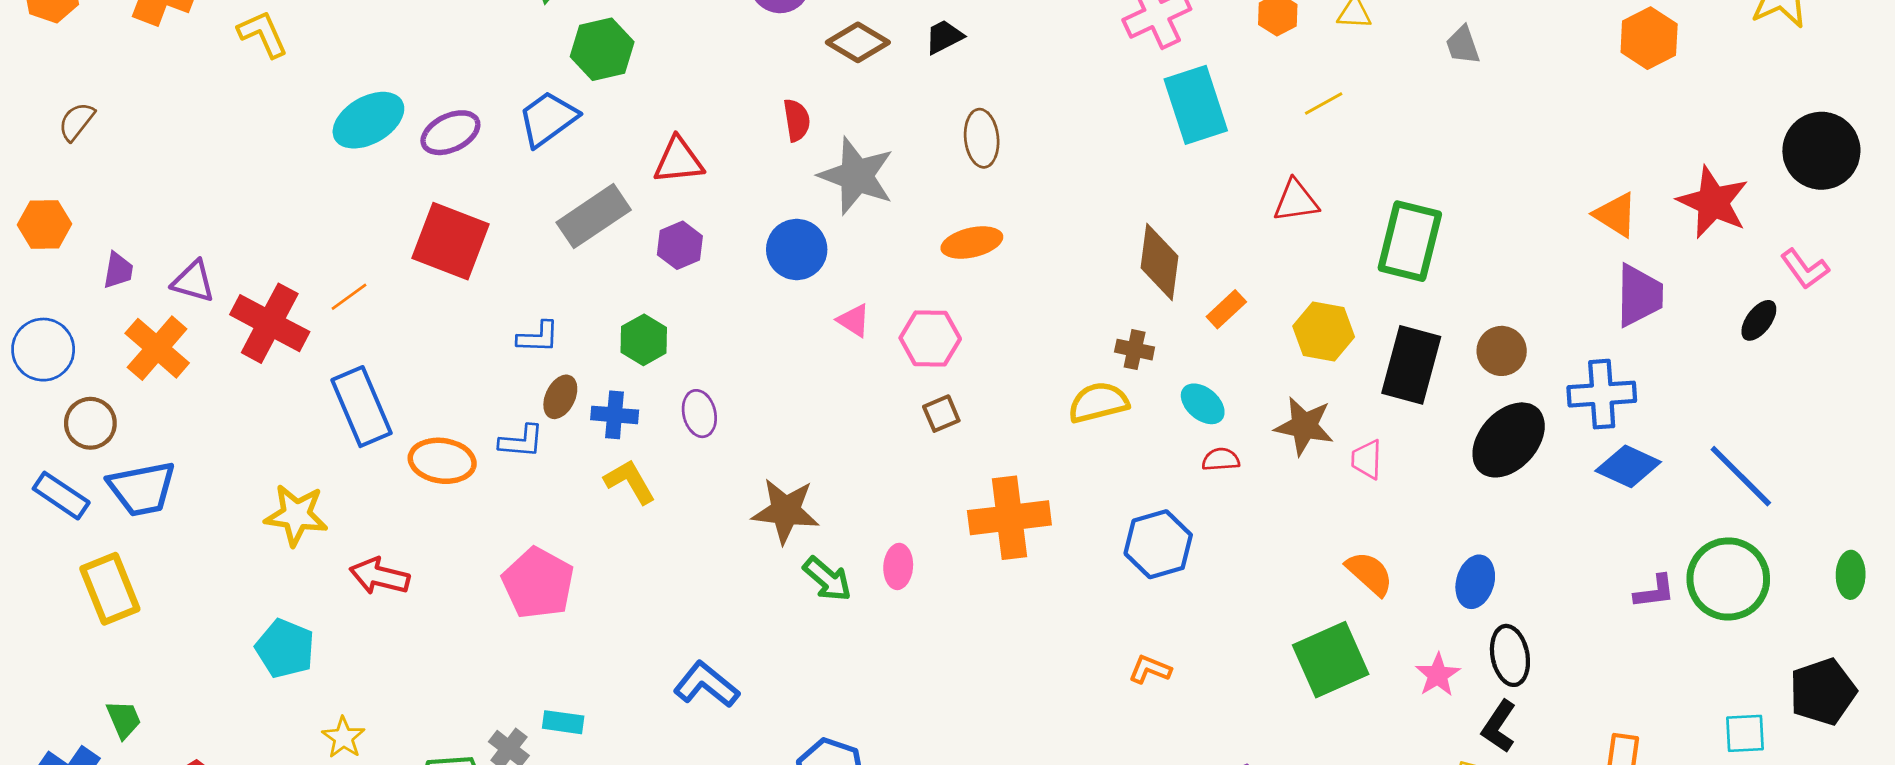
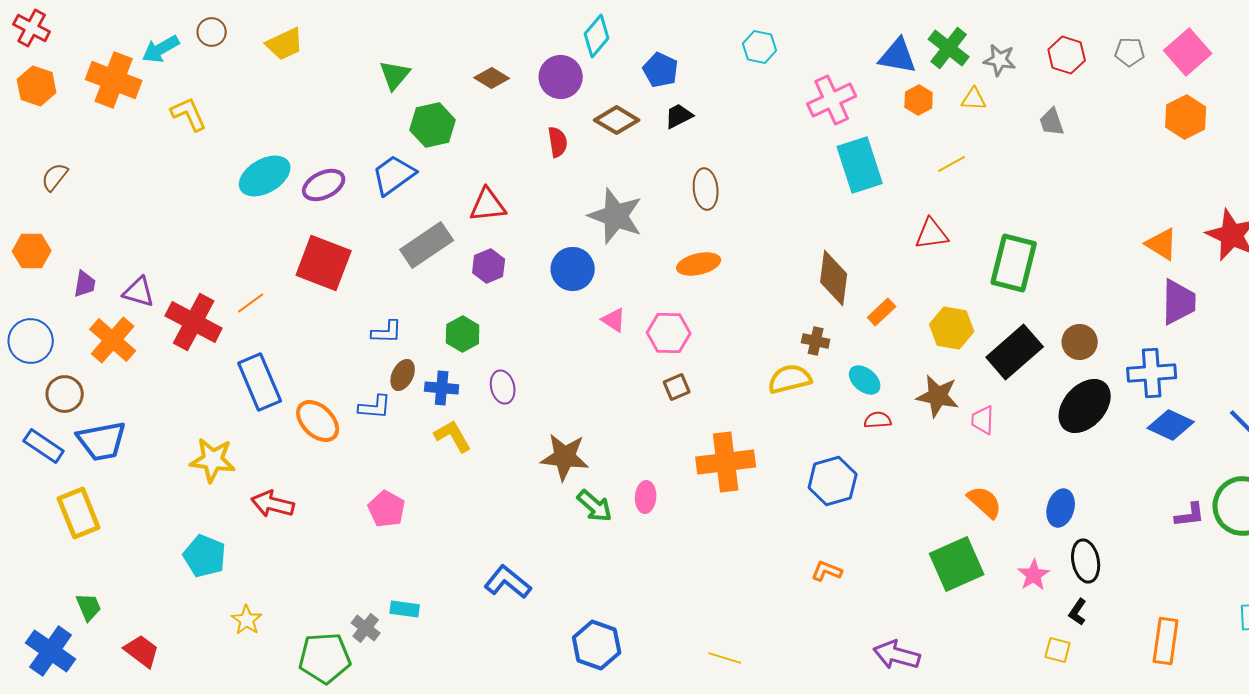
red semicircle: (797, 120) -> (558, 142), moved
black rectangle: (1411, 365) -> (1015, 352), turned 34
orange ellipse: (442, 461) -> (318, 421), turned 36
pink pentagon: (538, 583) -> (387, 509), size x0.7
black L-shape: (1499, 726) -> (1078, 612), size x0.7

